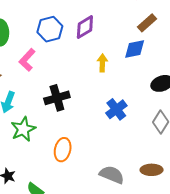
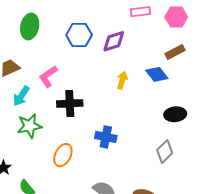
blue diamond: (135, 49) -> (157, 74), turned 50
pink L-shape: (27, 60) -> (48, 76), moved
blue cross: (116, 109) -> (106, 137), moved, turned 35

